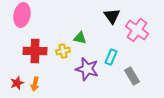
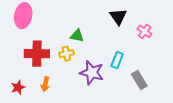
pink cross: (137, 30) -> (145, 31), size x0.6
green triangle: (80, 38) -> (77, 36), moved
orange arrow: (35, 84) -> (45, 84), moved

